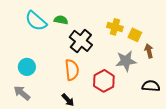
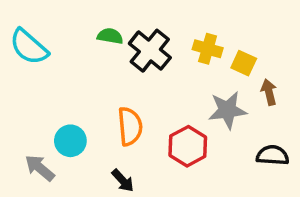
cyan semicircle: (36, 21) -> (29, 47), moved
black cross: (81, 41) -> (150, 51), moved
cyan circle: (27, 67) -> (70, 141), moved

